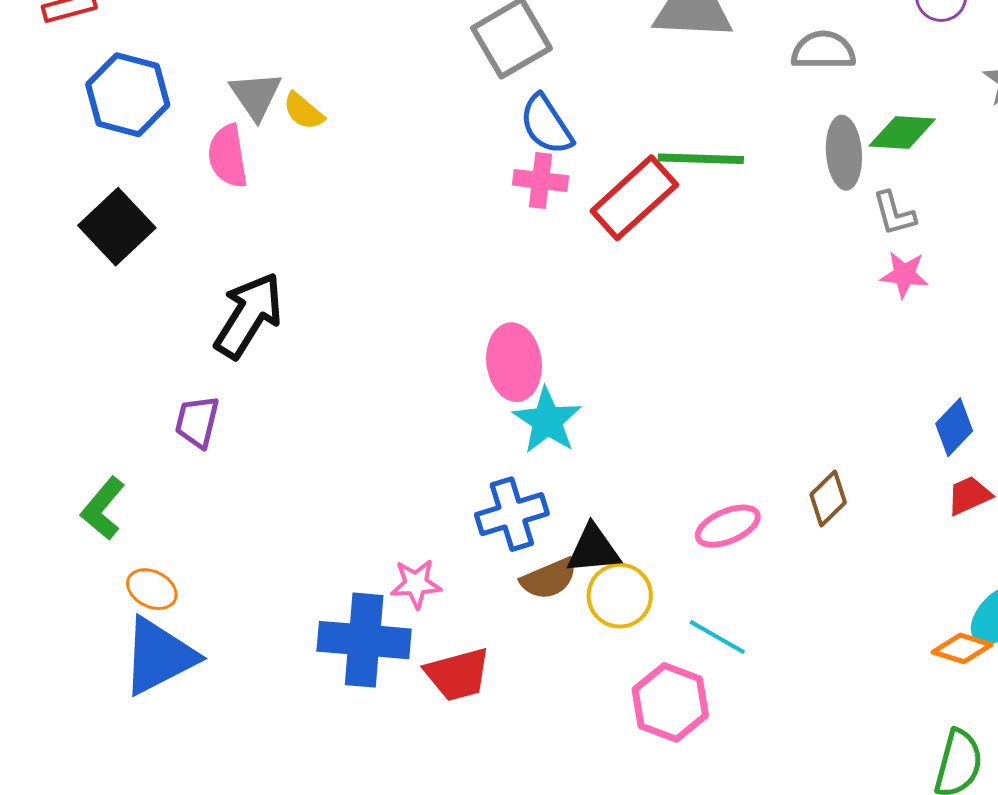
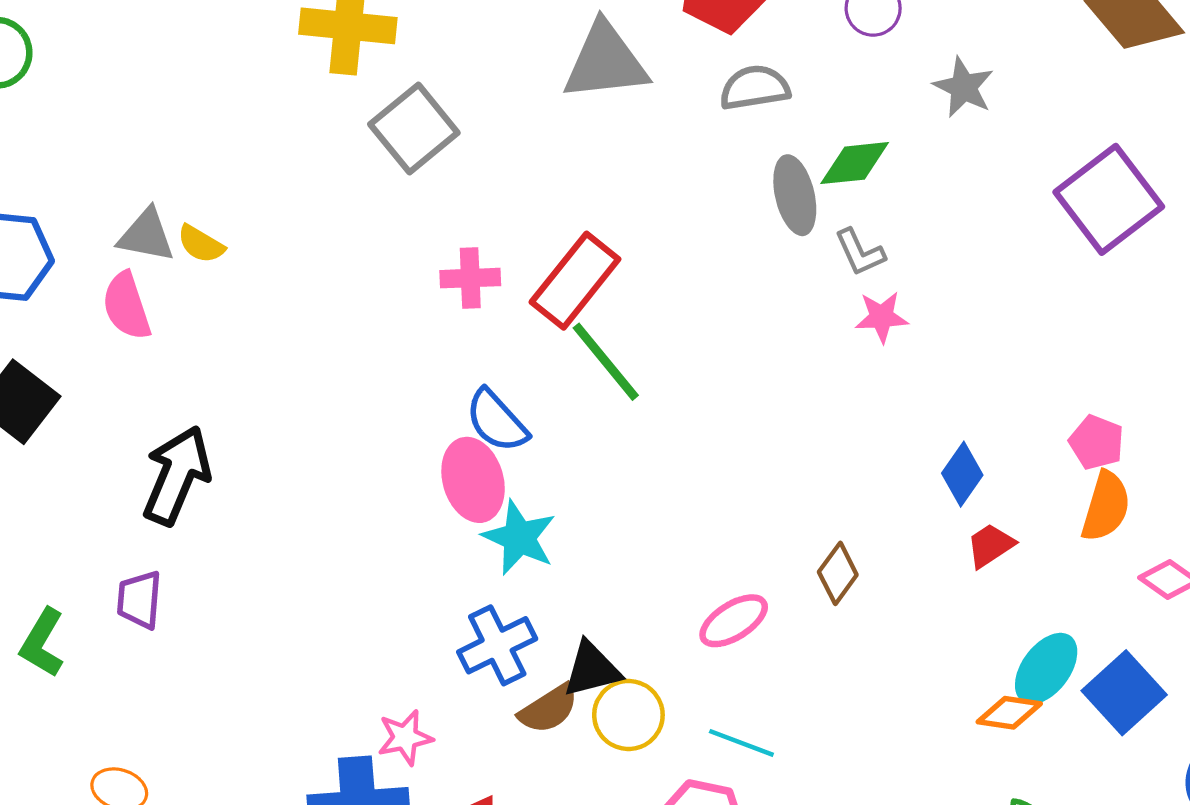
gray triangle: (256, 95) -> (146, 235), turned -36
blue semicircle: (546, 125) -> (497, 421), moved
green line: (701, 159) -> (606, 362), moved, turned 58
green L-shape: (103, 508) -> (42, 643), moved

